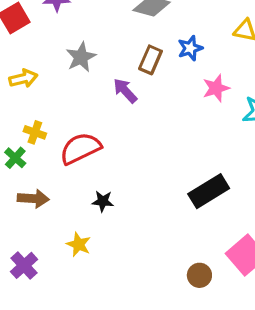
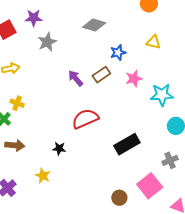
gray star: (81, 57) -> (47, 42), moved
brown rectangle: (150, 60) -> (101, 75), moved, turned 30
red semicircle: (80, 148) -> (85, 119), moved

